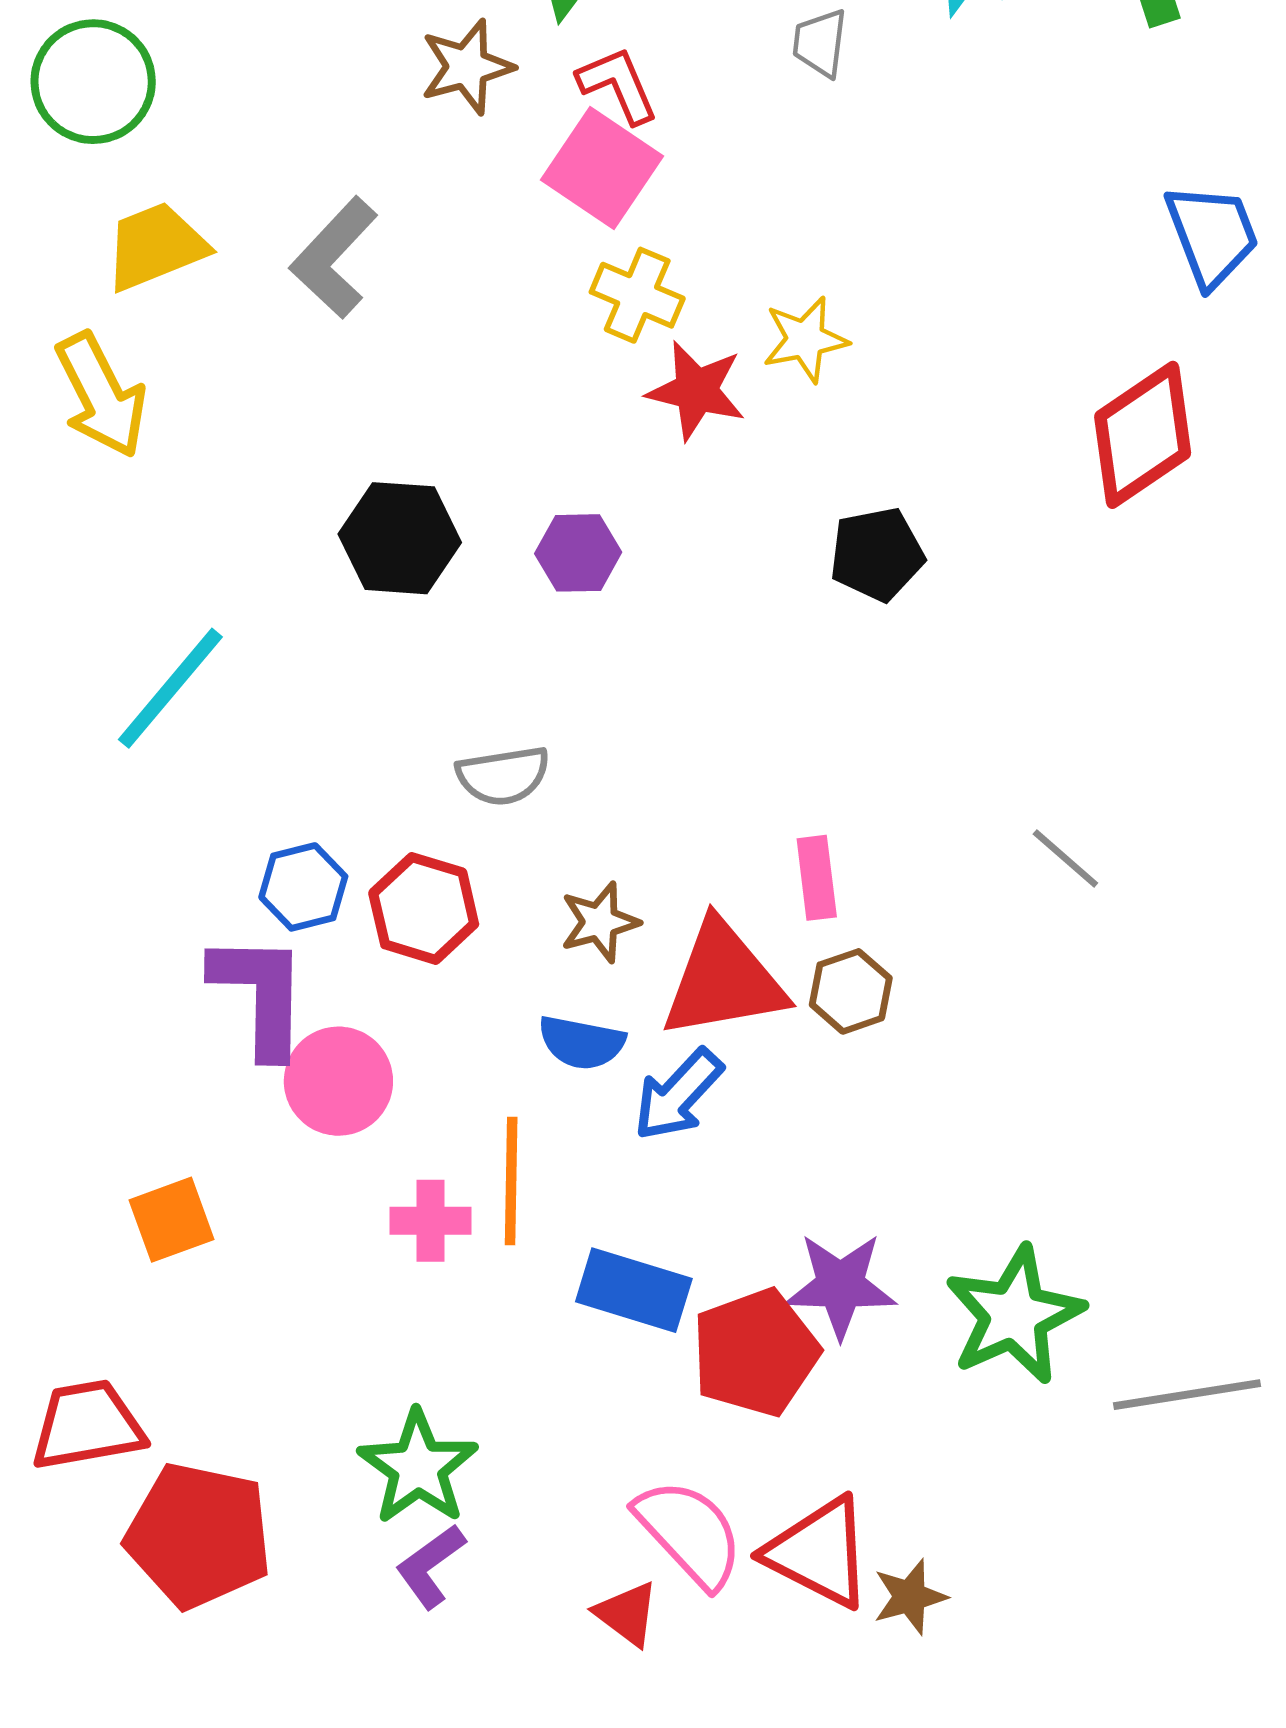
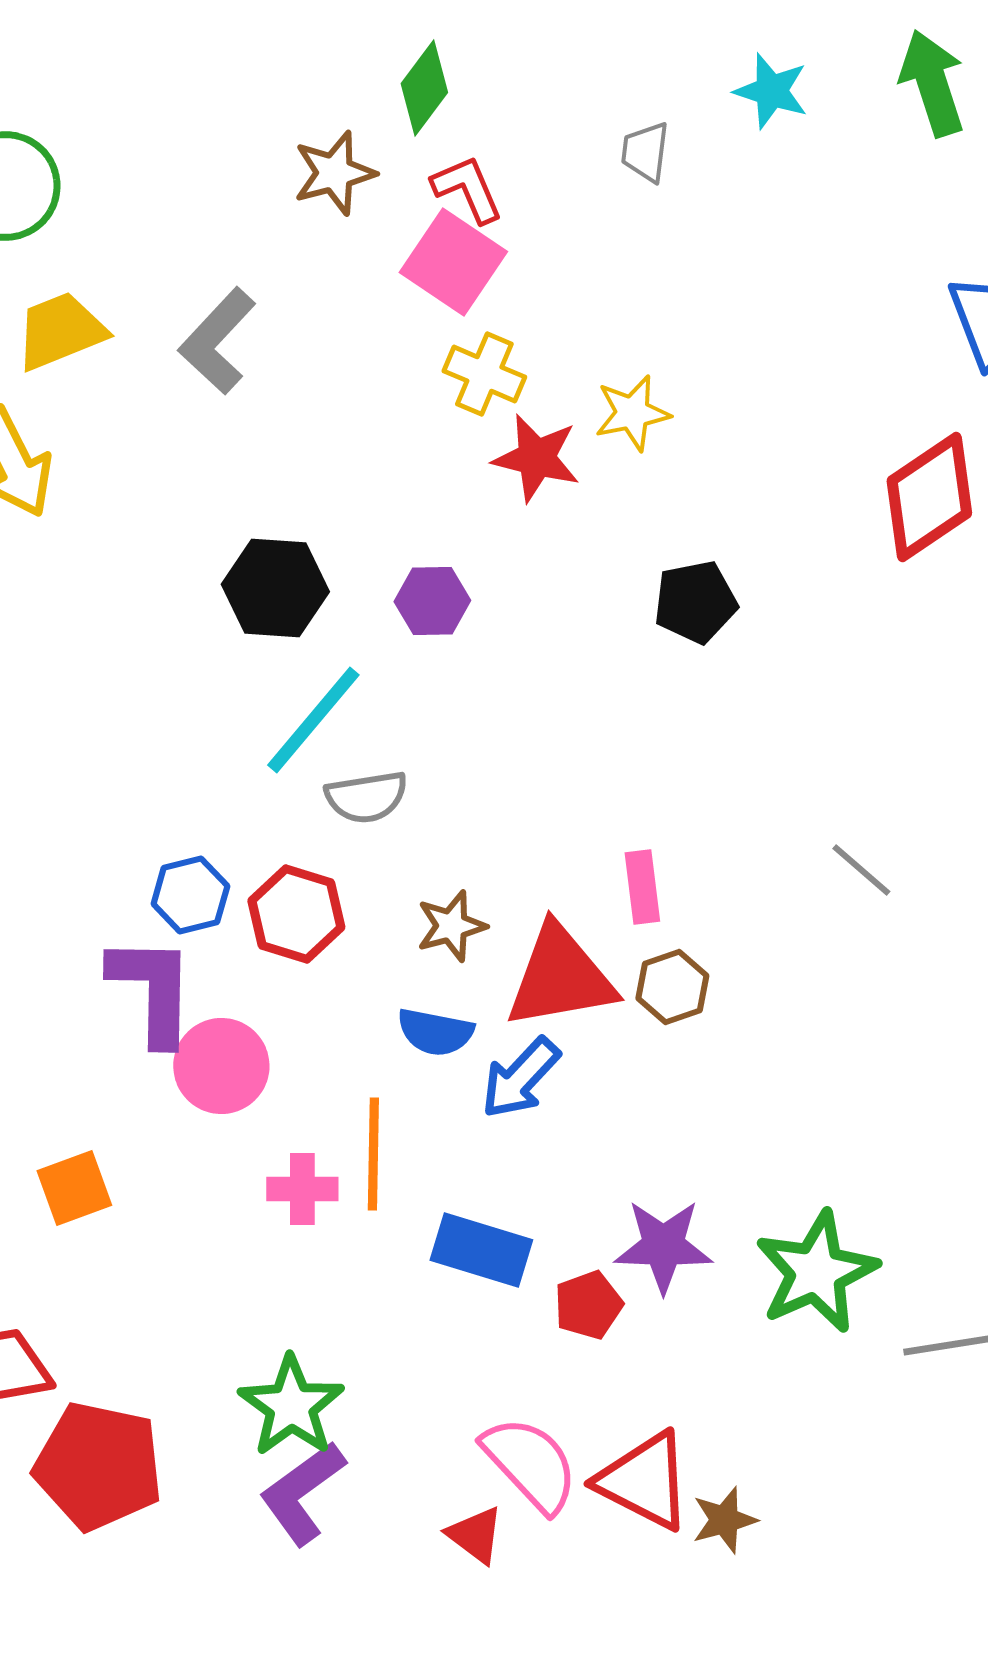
cyan line: (170, 688) -> (313, 720), moved
red pentagon: (755, 1353) -> (588, 1305), size x0.6
purple L-shape: (430, 1566) -> (302, 1493), size x1.4

